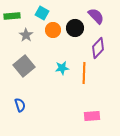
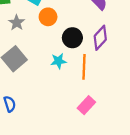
black circle: (75, 28) -> (72, 38), moved
pink rectangle: (92, 116) -> (86, 105), moved, turned -42

